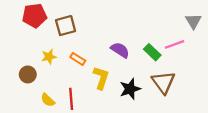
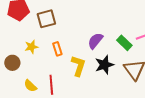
purple semicircle: (120, 50) -> (95, 41), turned -84
orange rectangle: (78, 59) -> (57, 49), turned 40
black star: (130, 89) -> (104, 65), moved

